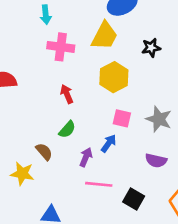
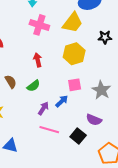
pink square: (122, 118) -> (75, 85), turned -32
brown semicircle: (44, 152) -> (11, 82), moved
black square: (134, 199) -> (78, 136), moved

